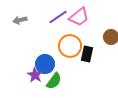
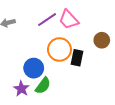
pink trapezoid: (79, 17) -> (69, 20), turned 85
purple star: (35, 75) -> (21, 89), moved

